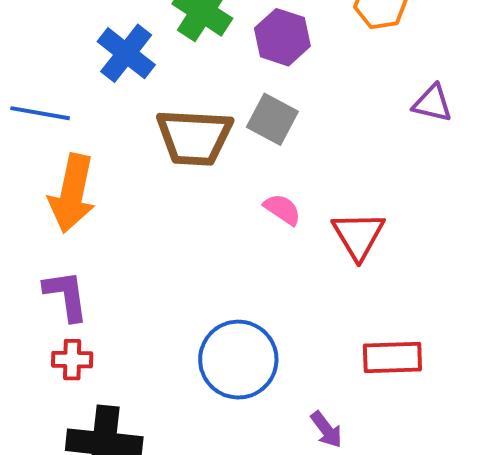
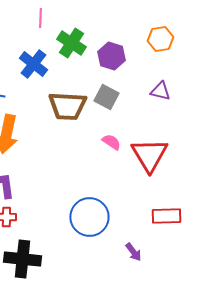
purple triangle: (433, 103) -> (160, 91), moved
red triangle: (358, 235) -> (149, 155), size x1.4

